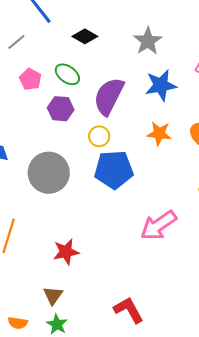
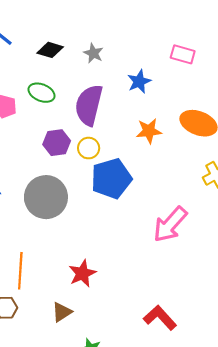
gray star: (148, 41) -> (93, 53), moved, size x0.7
blue star: (161, 85) -> (139, 81), size x0.7
purple hexagon: (61, 109) -> (57, 143), moved
brown triangle: (53, 295) -> (62, 312), moved, turned 35

